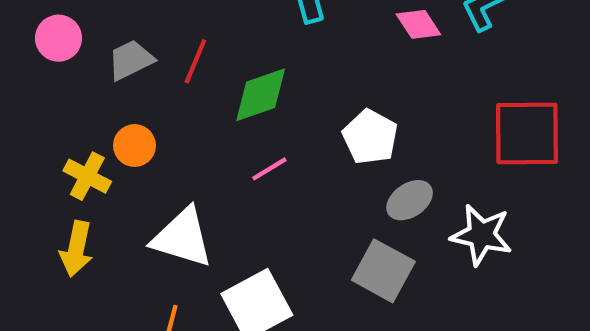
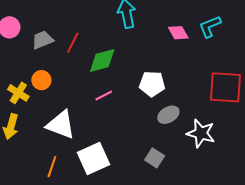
white pentagon: (370, 137) -> (152, 84), turned -30
gray square: (383, 271) -> (155, 158), moved, size x0.7

